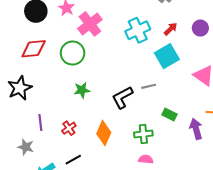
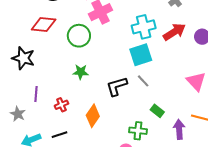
red arrow: (171, 29) -> (174, 32), size x1.6
cyan square: (167, 56) -> (141, 55), moved
gray line: (149, 86) -> (143, 81), turned 48
black star: (20, 88) -> (23, 58), turned 30
green cross: (143, 134) -> (138, 131), moved

